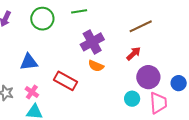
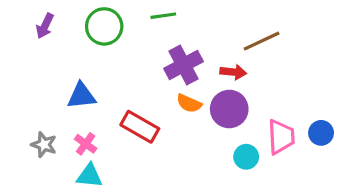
red arrow: (134, 54) -> (233, 72), moved, turned 49
purple circle: (148, 77) -> (229, 109), moved
pink trapezoid: (158, 103) -> (281, 137), moved

